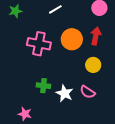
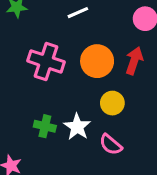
yellow circle: (93, 65) -> (112, 103), moved
white star: (65, 93) -> (77, 127), moved

